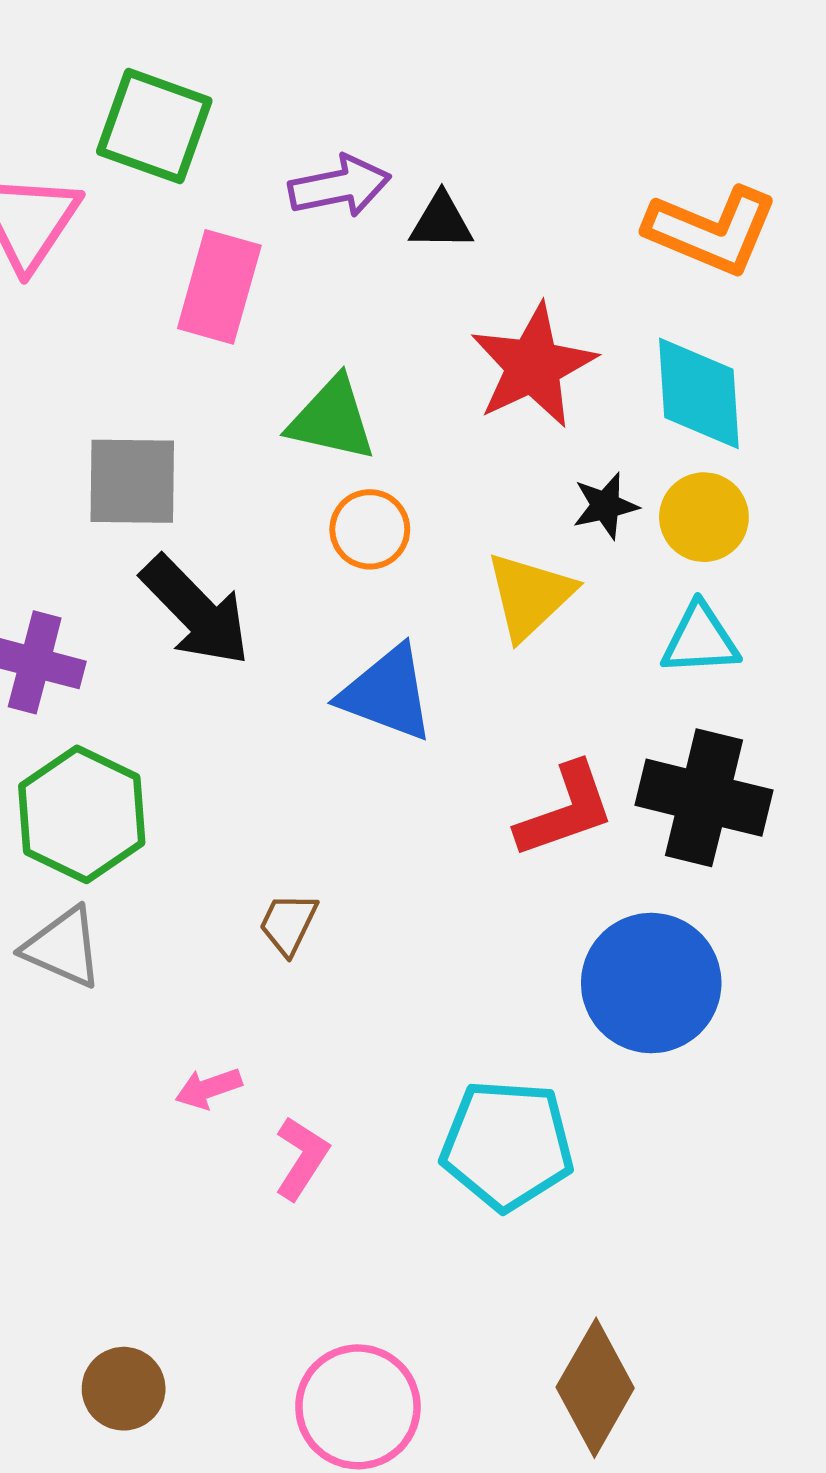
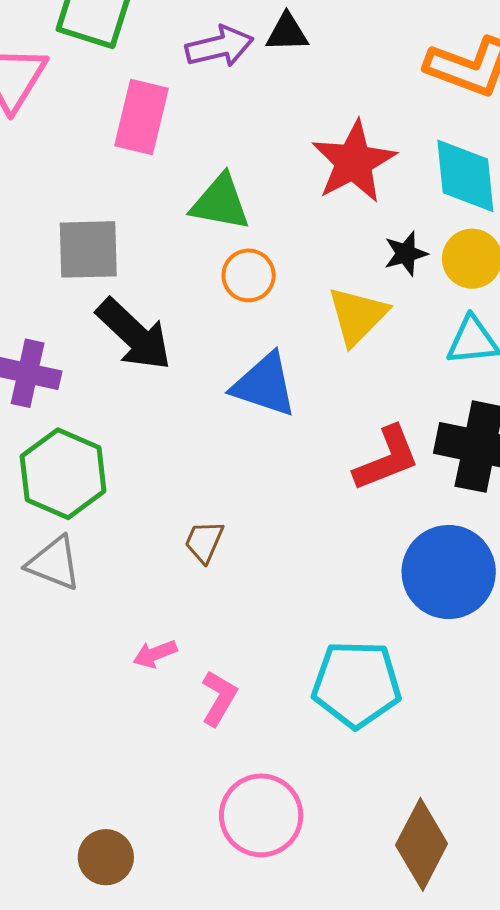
black triangle: (441, 222) -> (287, 33), moved
pink circle: (358, 1407) -> (261, 815), moved

